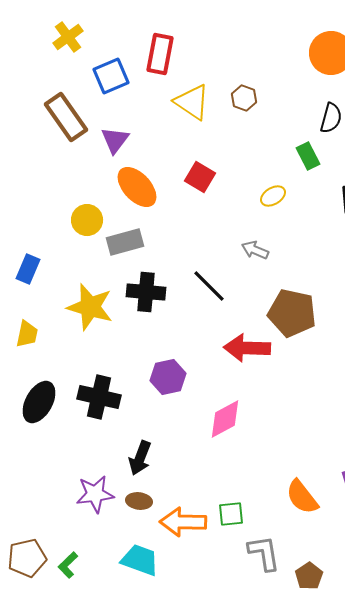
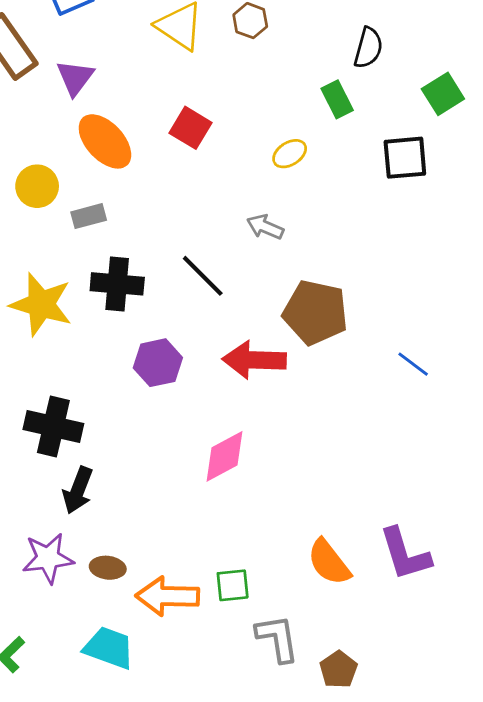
gray rectangle: (125, 242) -> (89, 216), size x0.7
purple hexagon: (168, 377) -> (158, 363), moved
black arrow: (140, 458) -> (78, 490), moved

